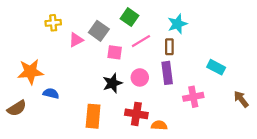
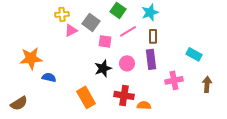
yellow cross: (53, 23) -> (62, 14), moved
cyan star: (177, 24) -> (150, 12), moved
brown arrow: (241, 99) -> (207, 84), moved, turned 42
brown semicircle: (17, 108) -> (19, 103), moved
orange rectangle: (93, 116) -> (86, 97), turned -35

